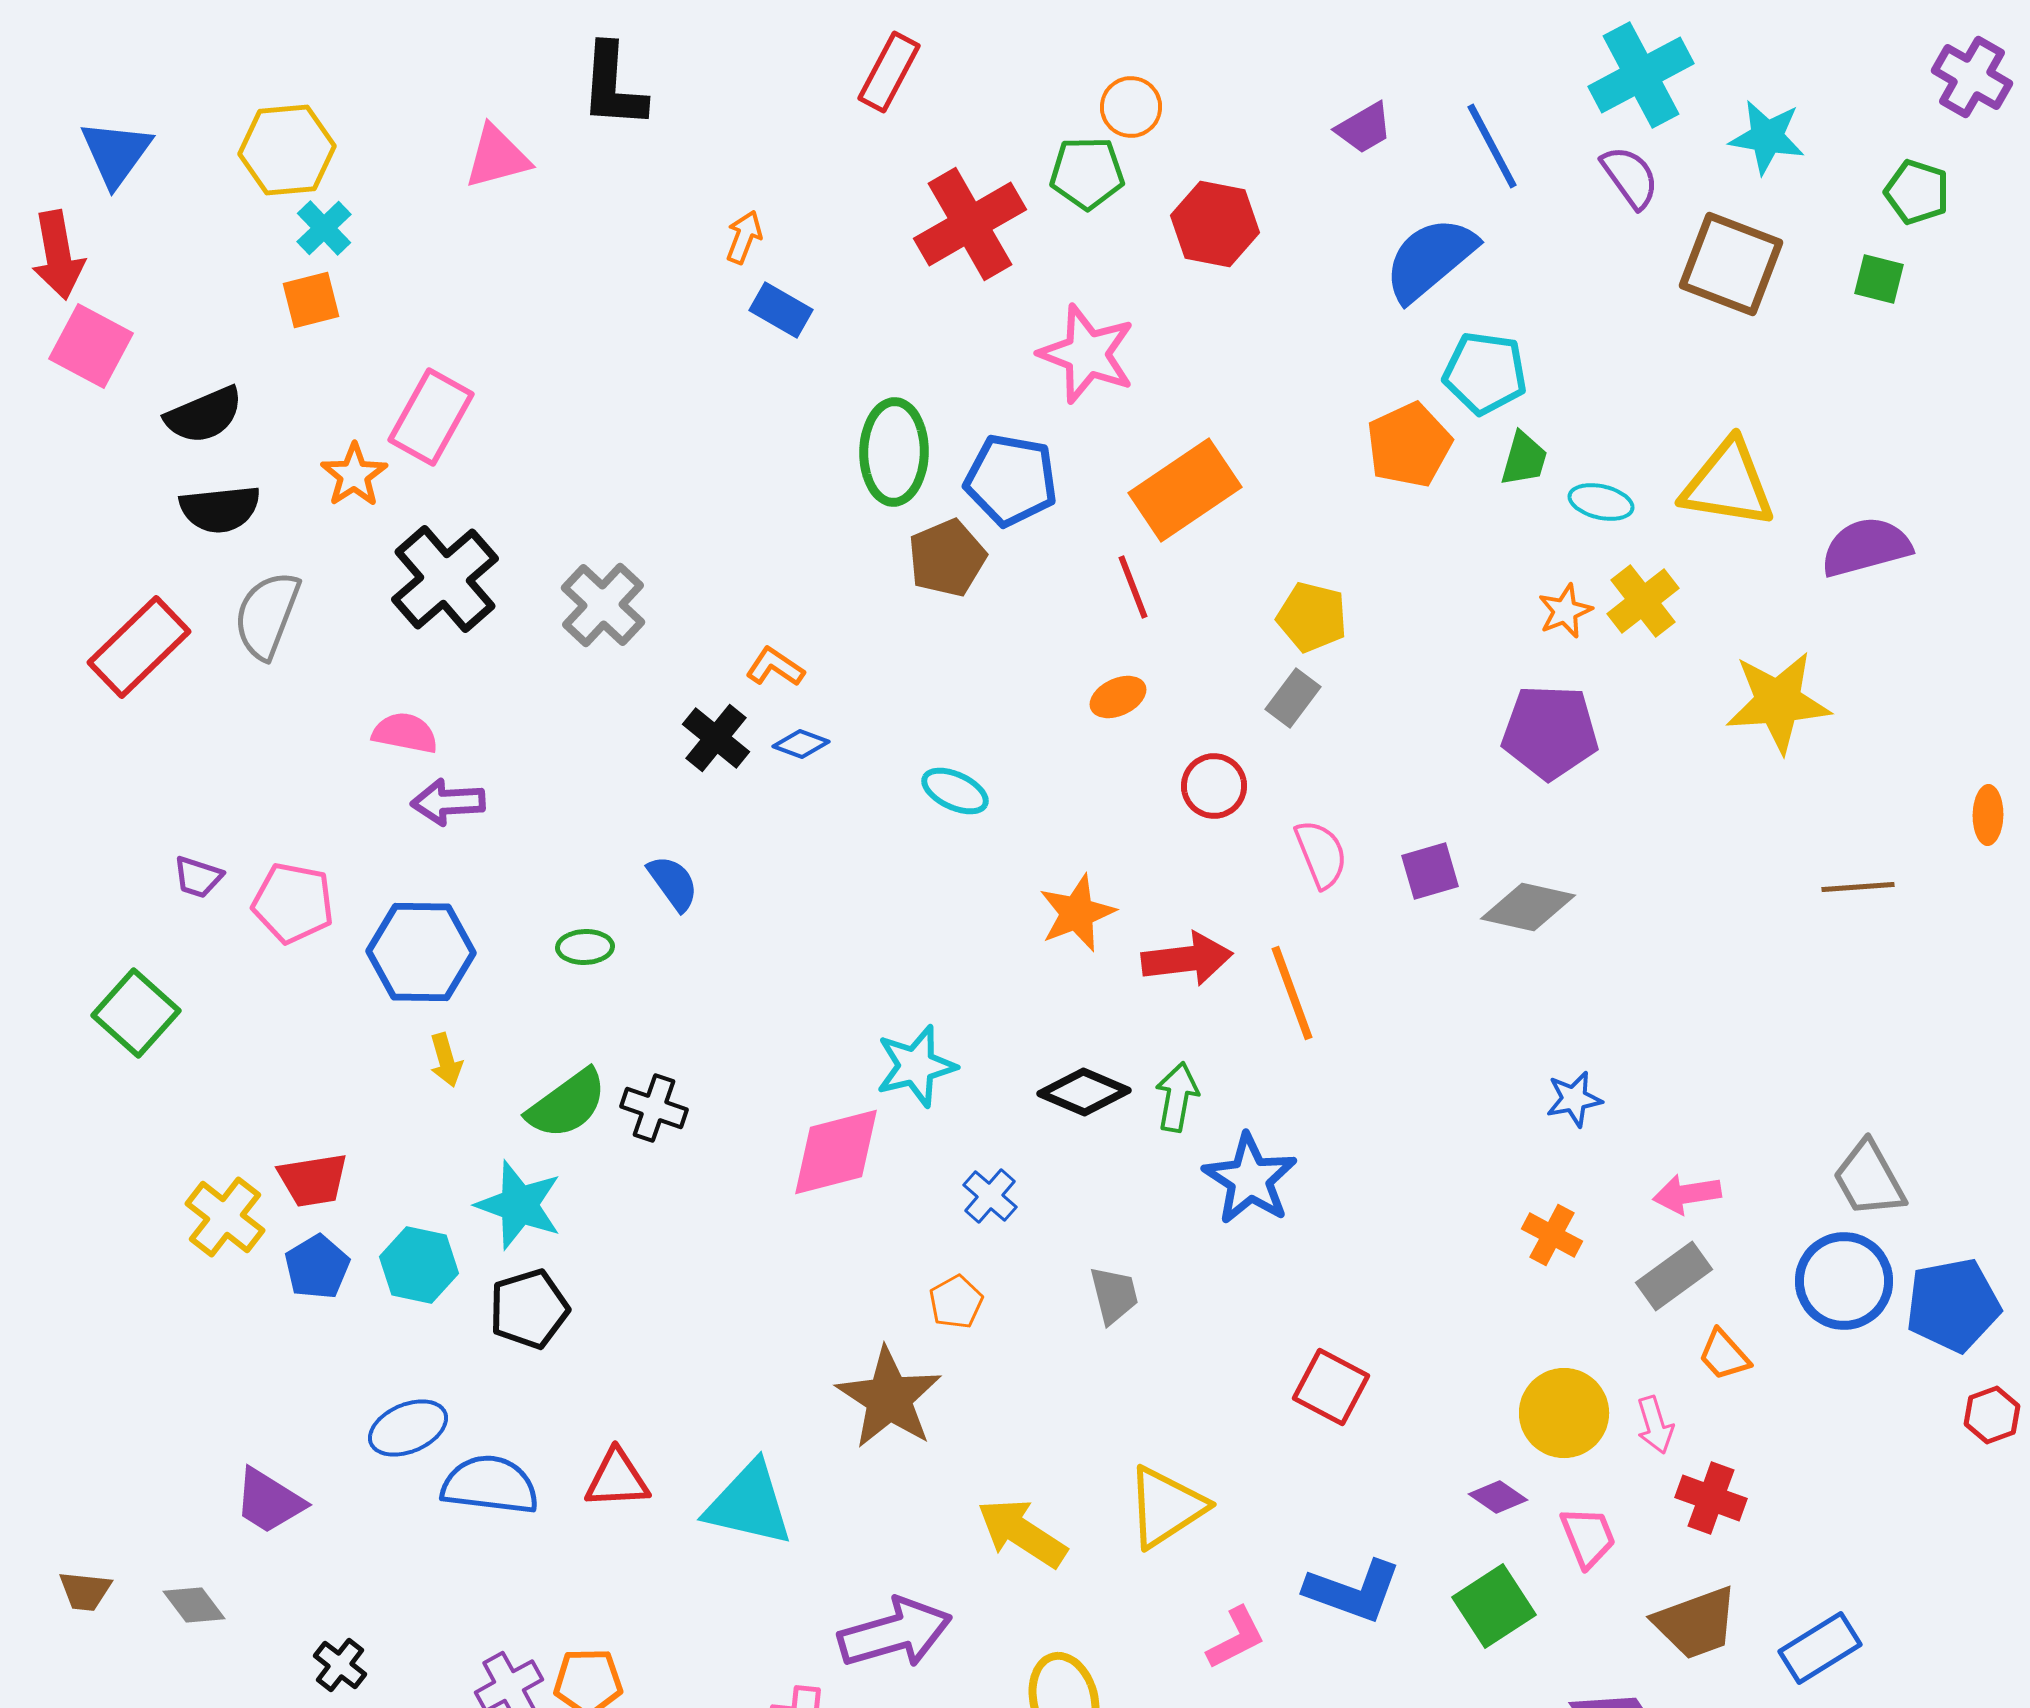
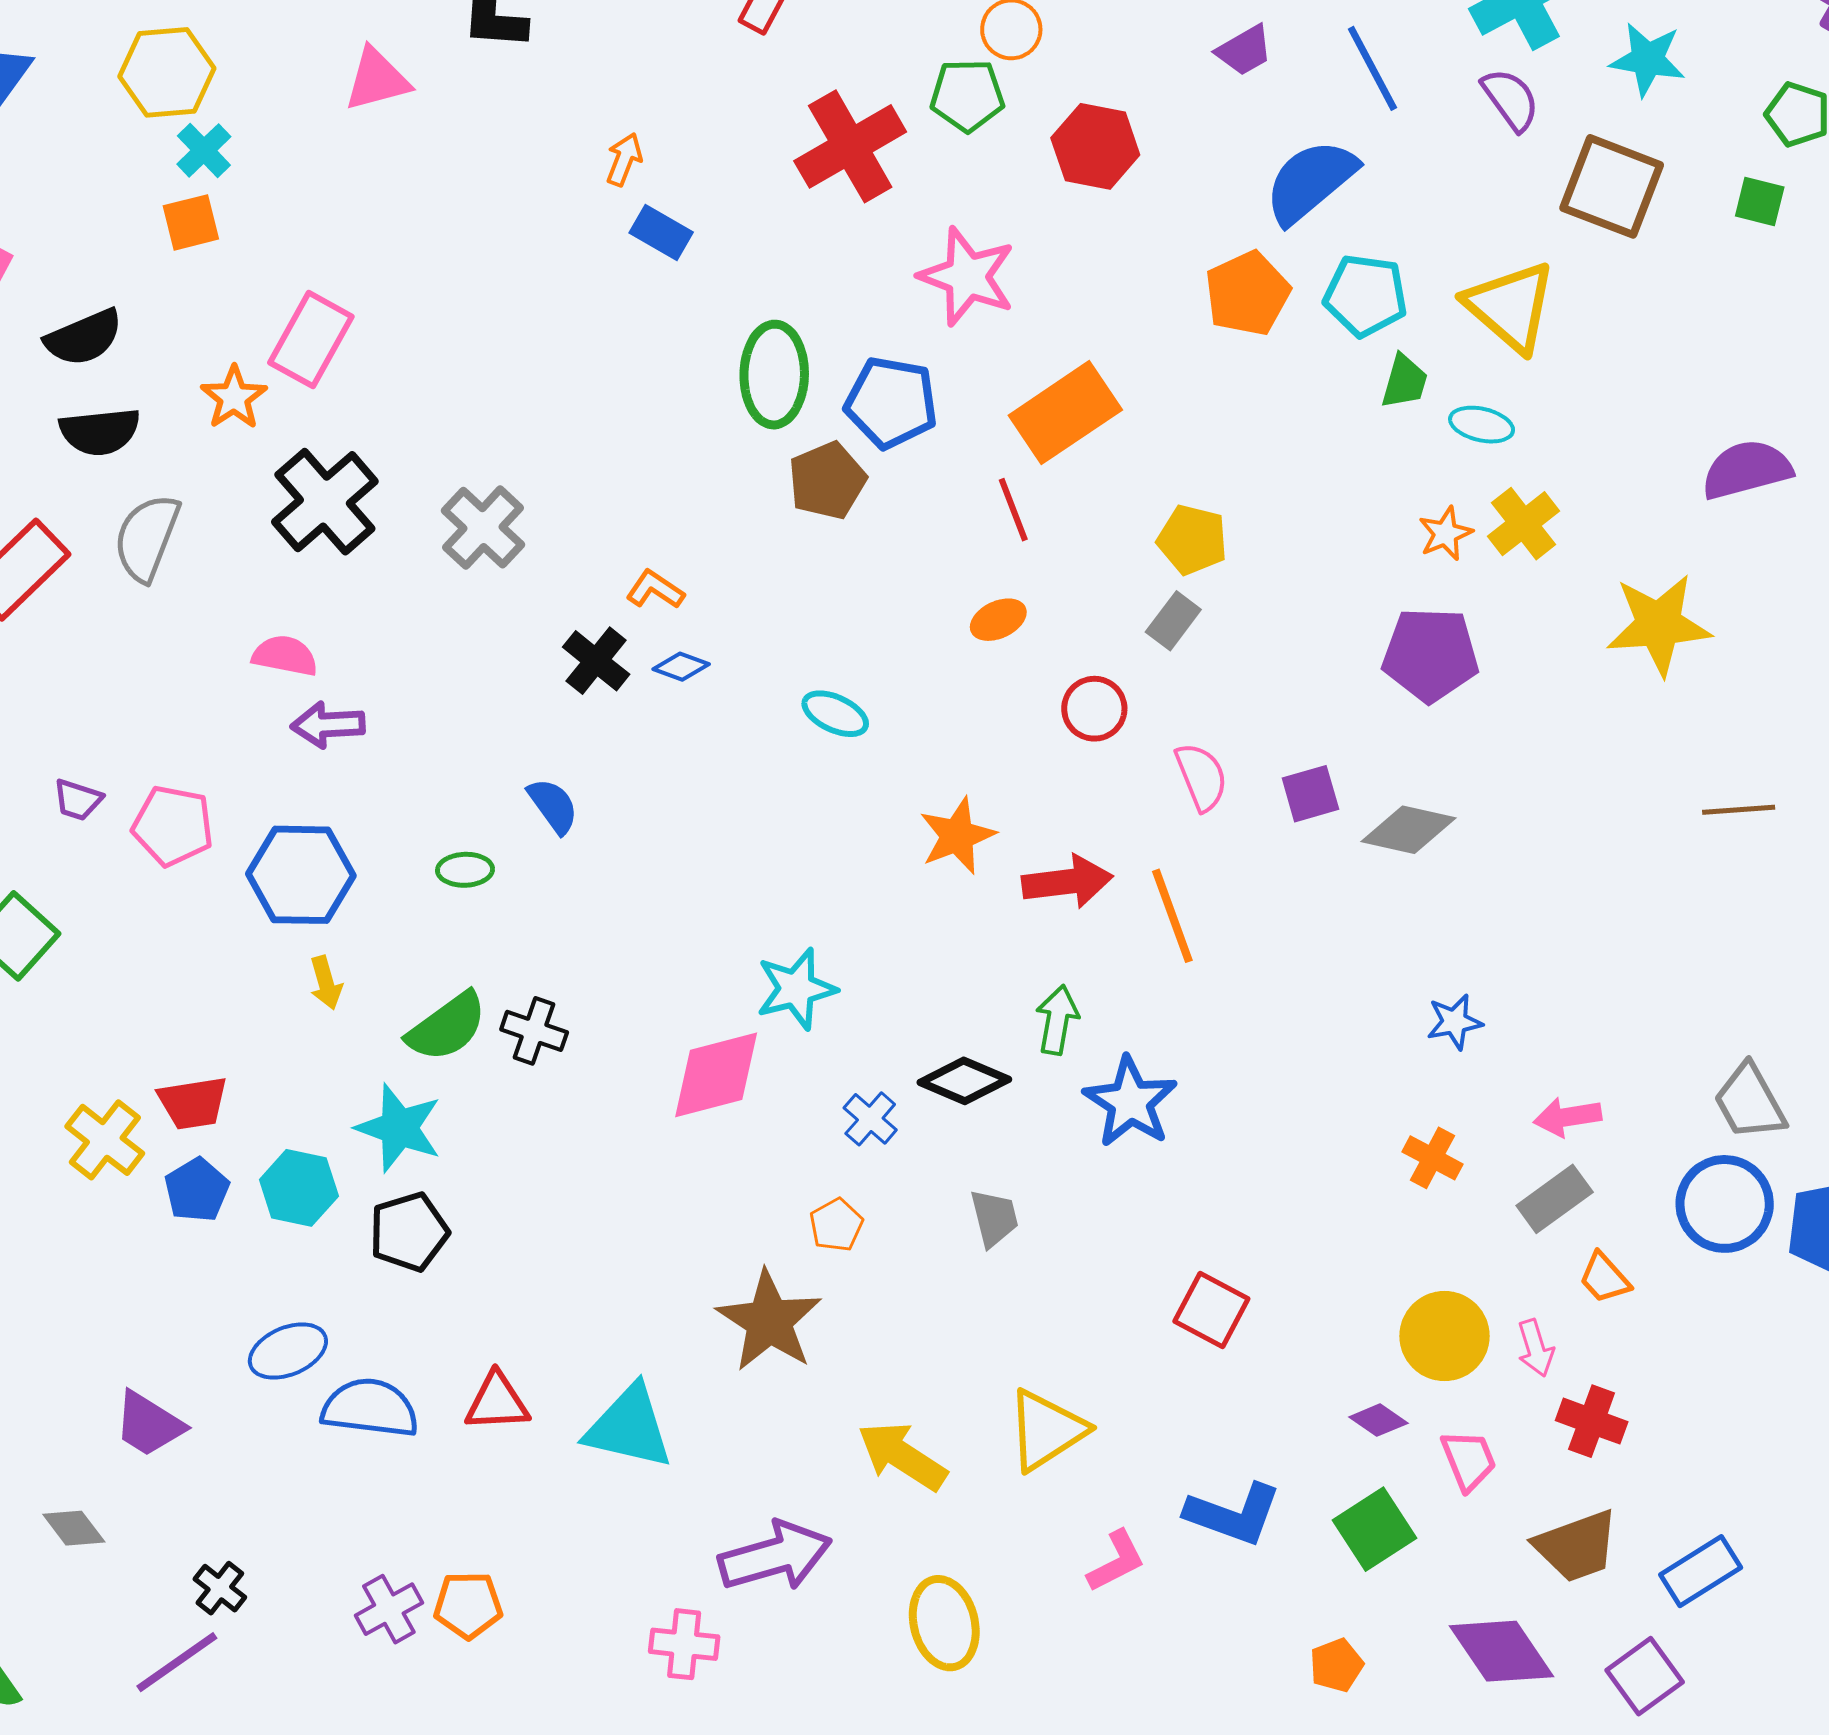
orange pentagon: (1409, 445) -> (1247, 293), moved
yellow triangle: (1728, 484) -> (1511, 306), moved, turned 32
black diamond: (1084, 1092) -> (964, 1081), moved

